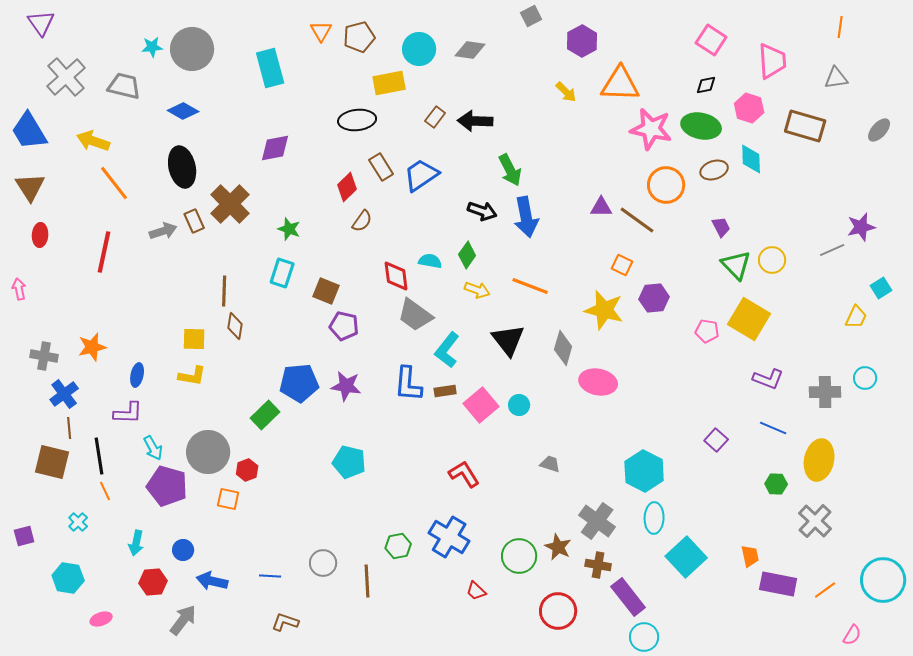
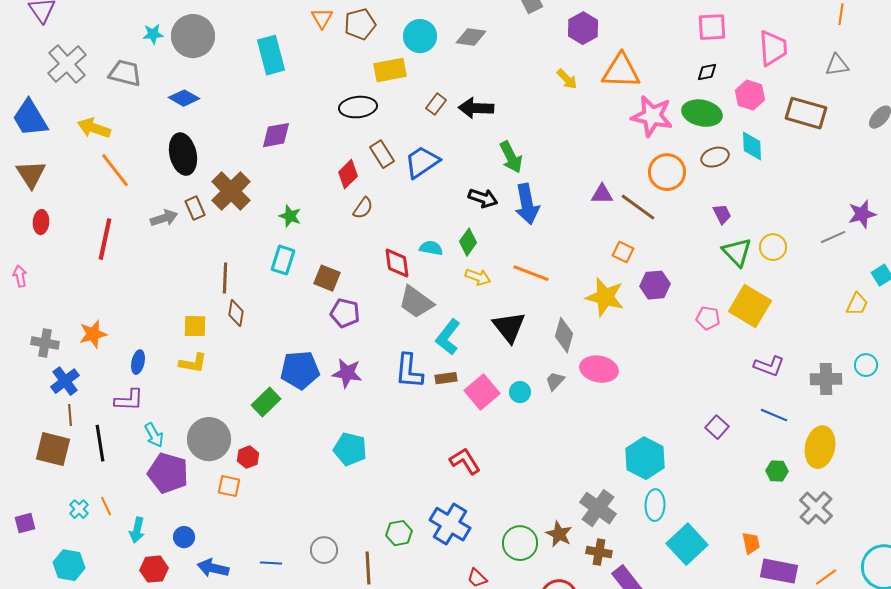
pink square: (711, 40) -> (712, 27), turned -36
gray trapezoid: (550, 464) -> (555, 381), moved, turned -65
orange line: (105, 491) -> (106, 506), moved

